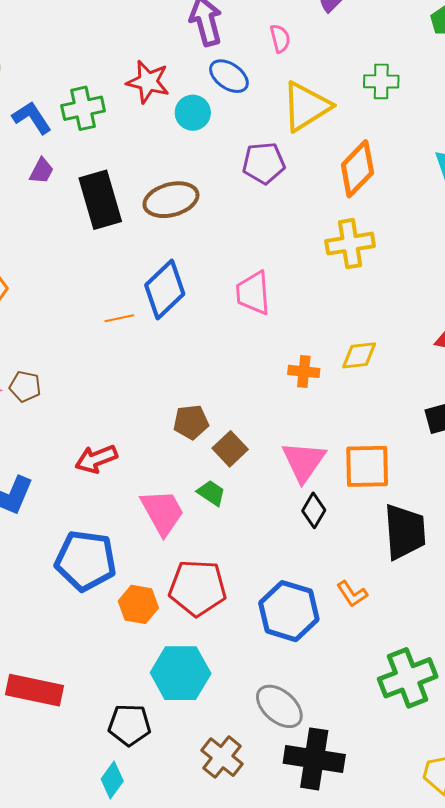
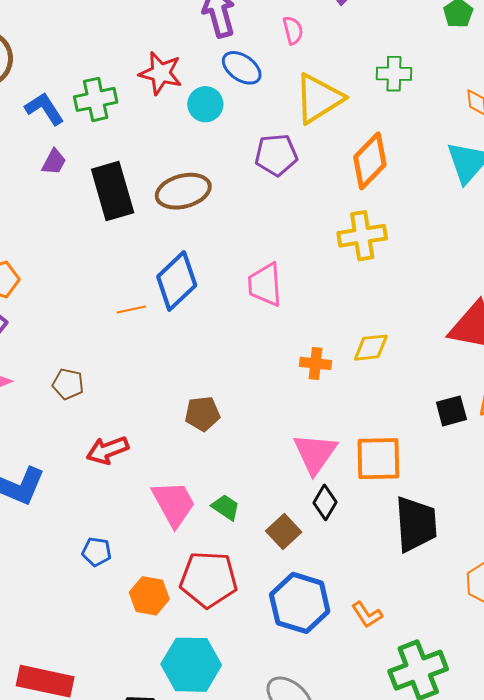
brown pentagon: (25, 386) -> (68, 384), moved
brown square: (230, 449) -> (284, 531), moved
green trapezoid: (211, 493) -> (226, 507), moved
blue pentagon: (86, 561) -> (97, 552), size x0.5
orange L-shape: (352, 594) -> (367, 615), moved

